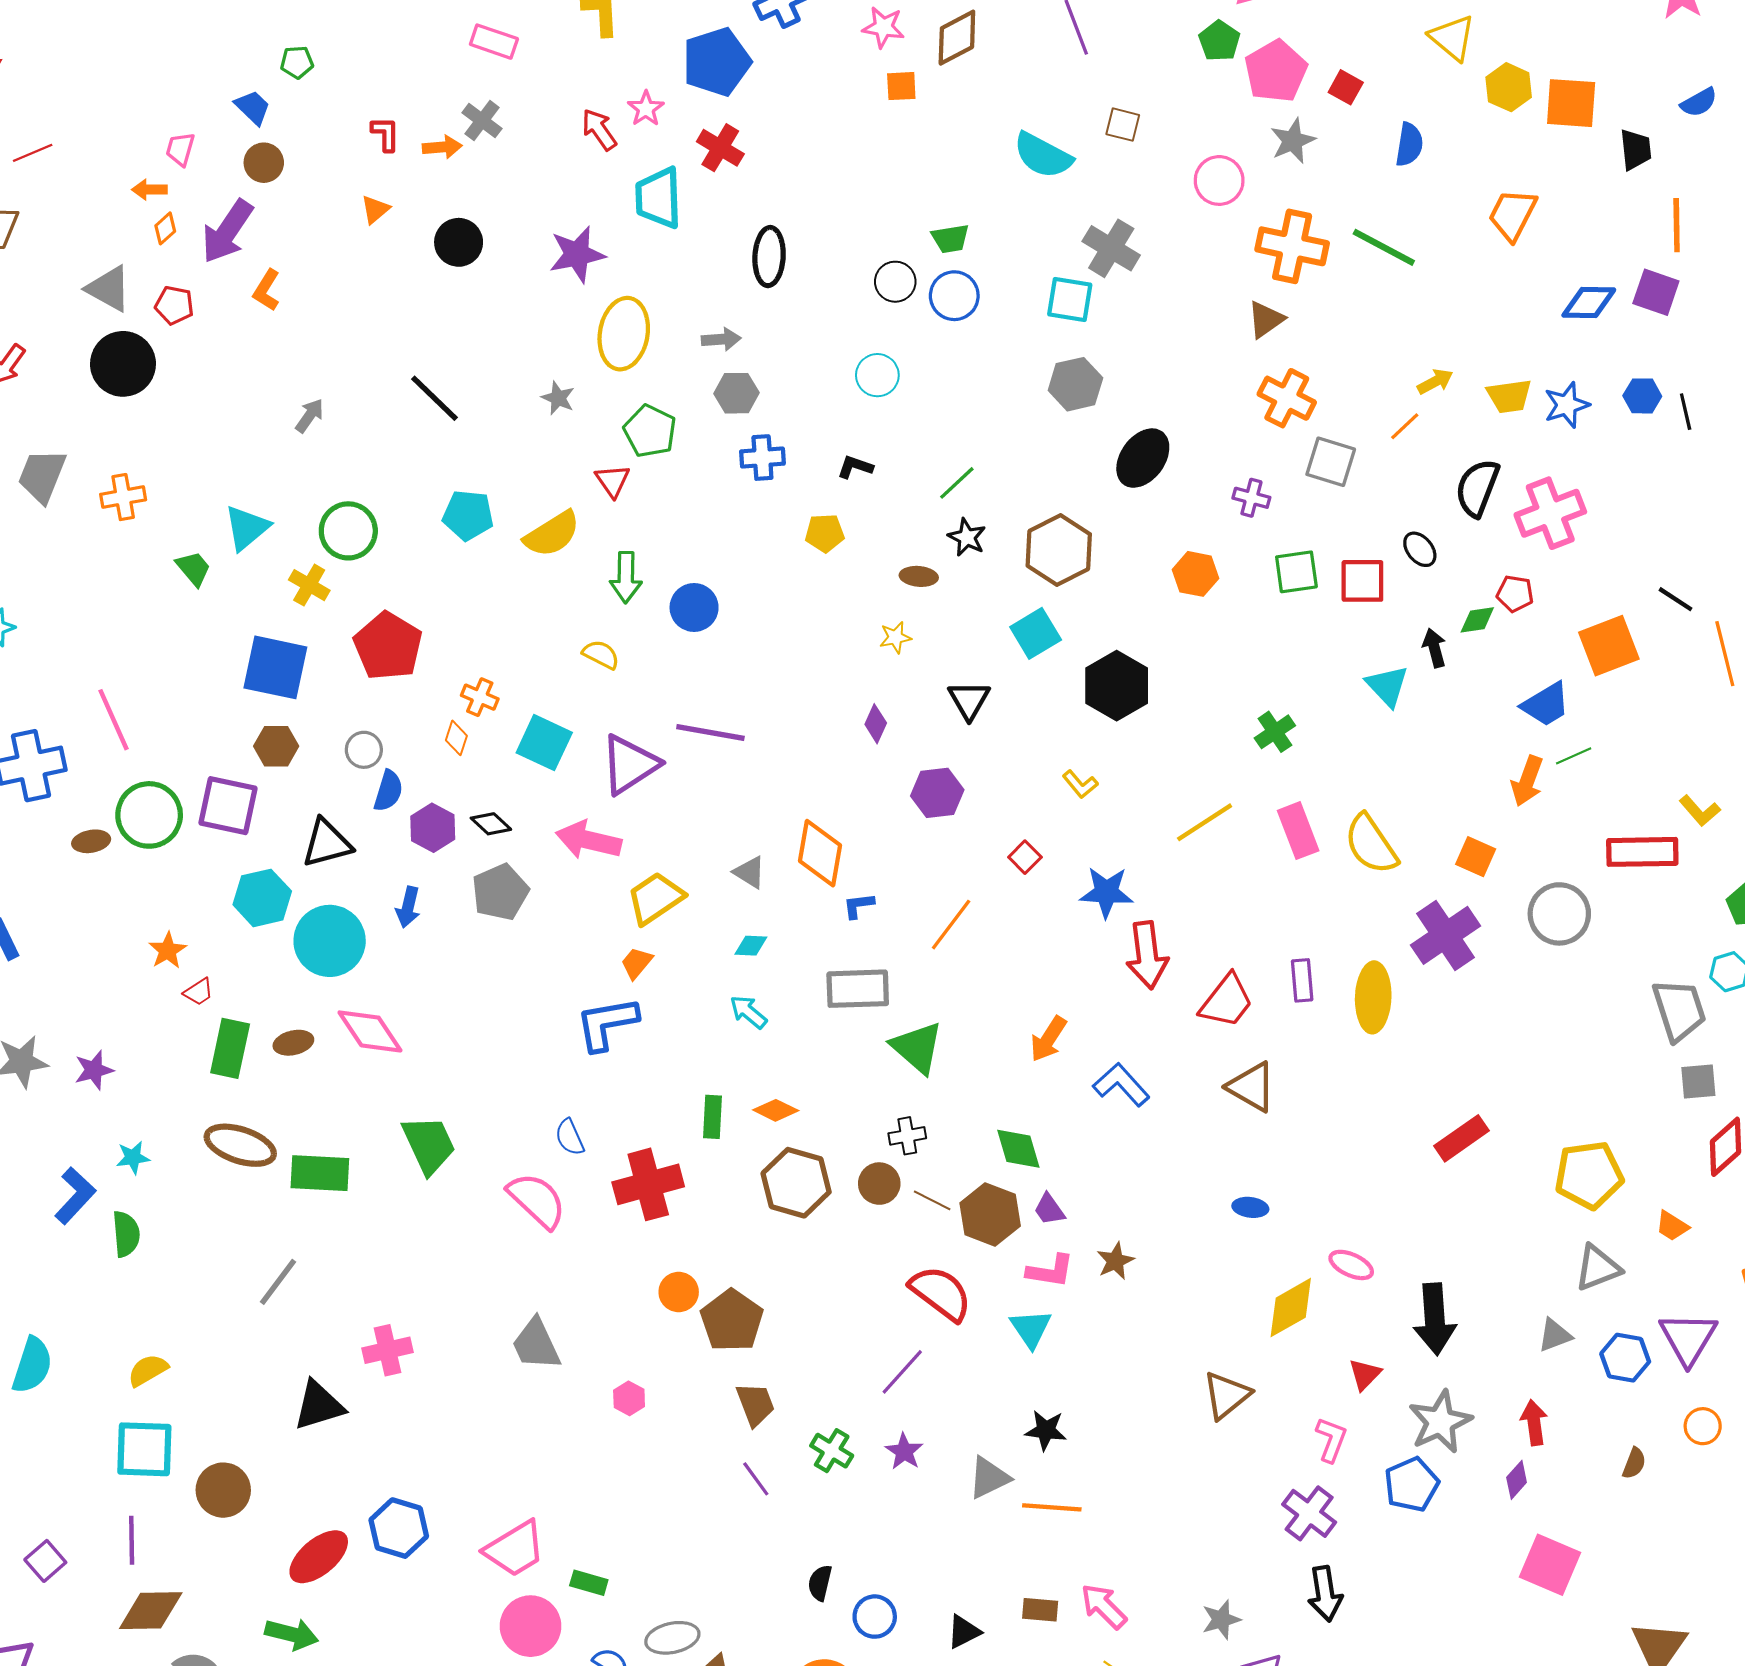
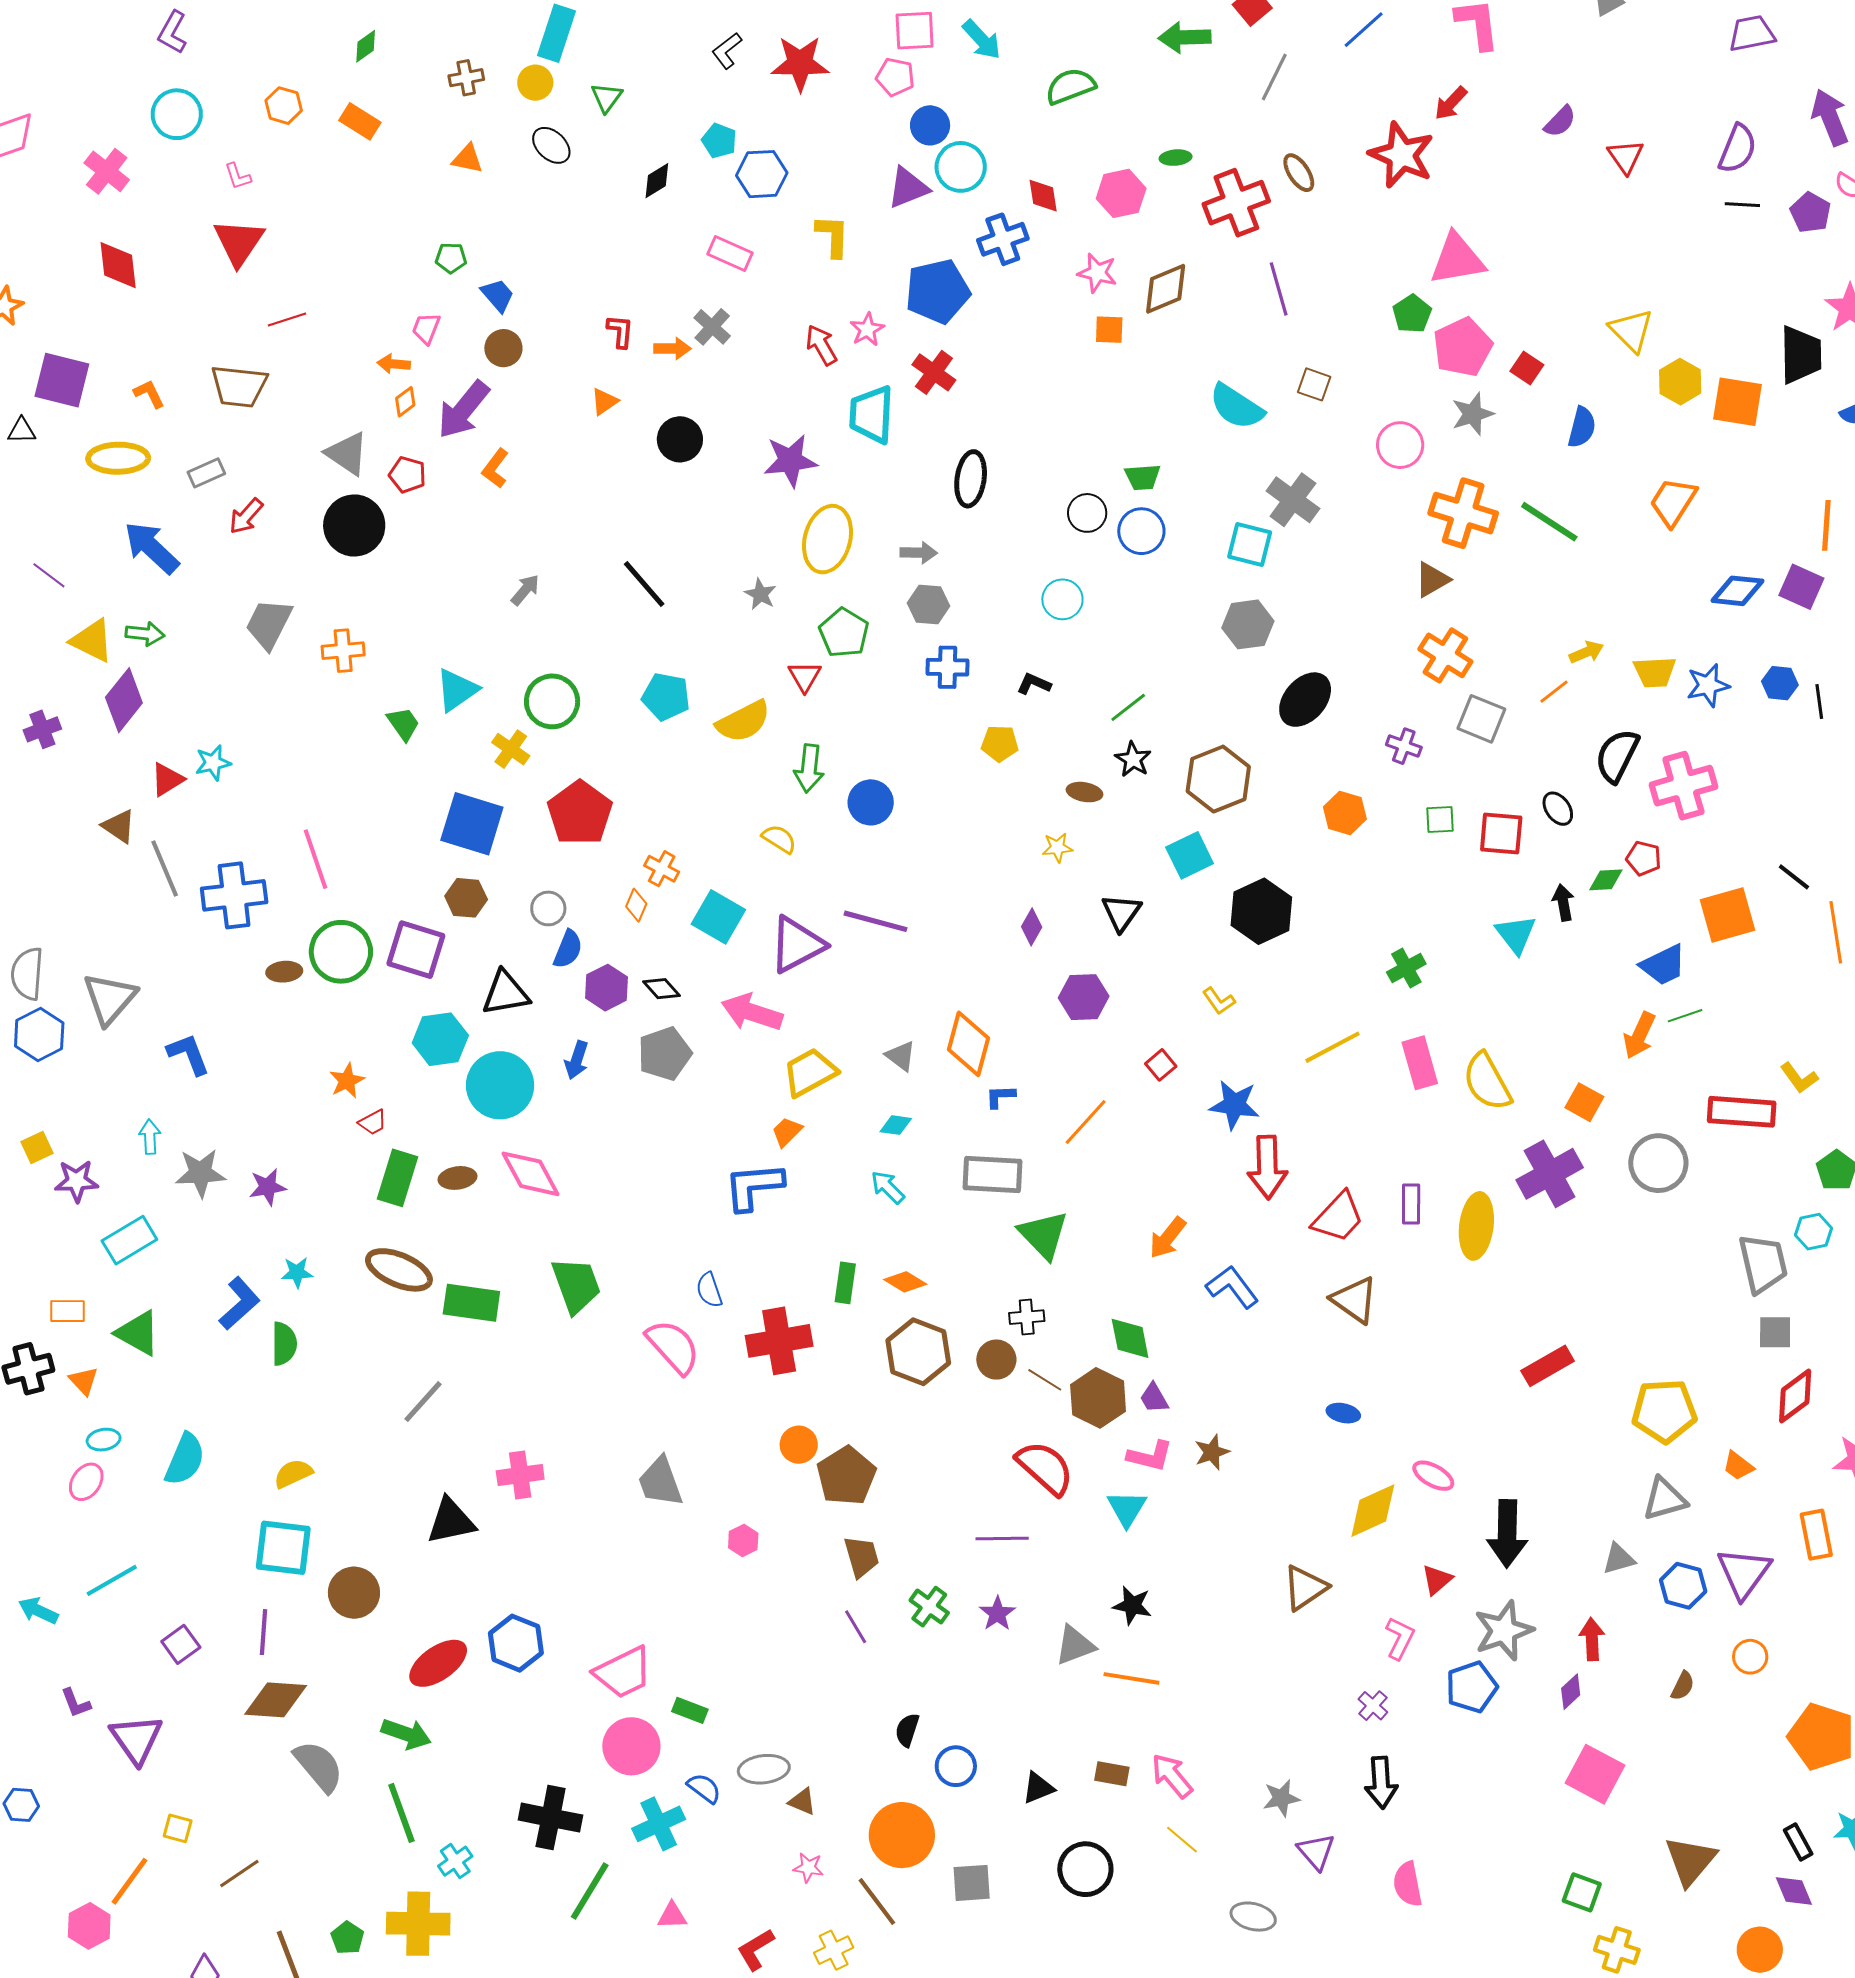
green pentagon: (297, 62) -> (451, 258), moved
black trapezoid: (1636, 150) -> (1801, 355), moved, size x1.5
green square: (1296, 572) -> (1440, 819), size x0.7
purple line: (902, 1372) -> (1002, 1538), turned 42
purple cross: (1309, 1513) -> (1373, 1706), size x0.6

